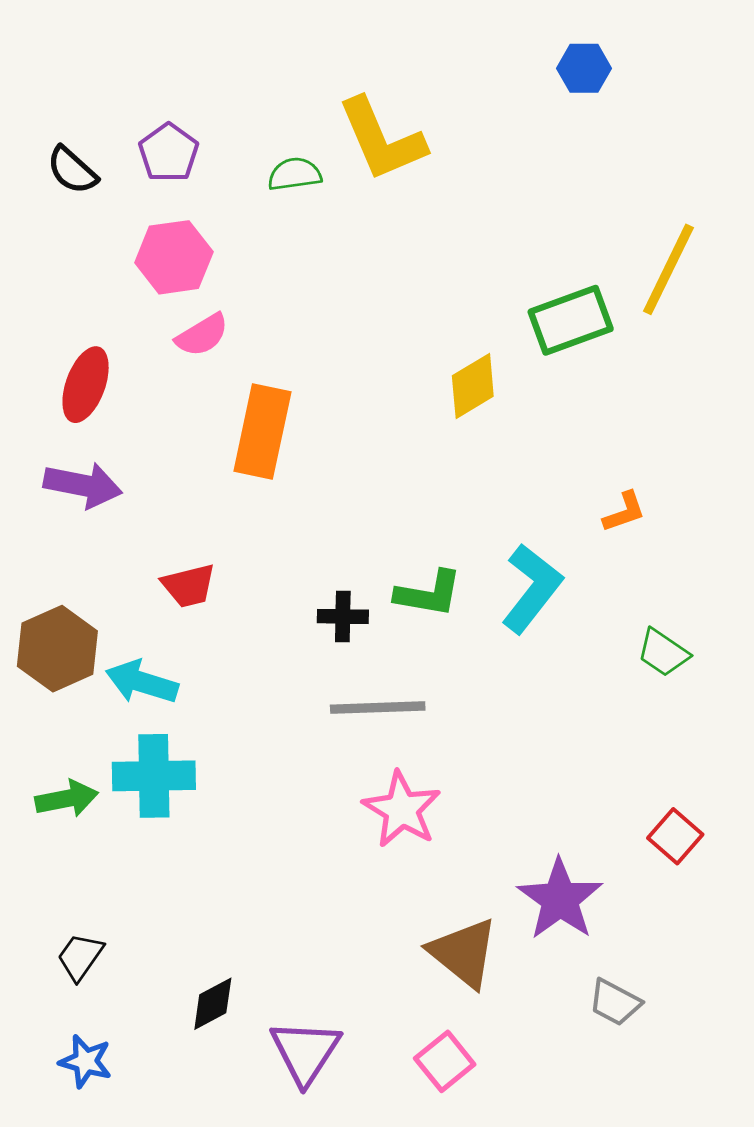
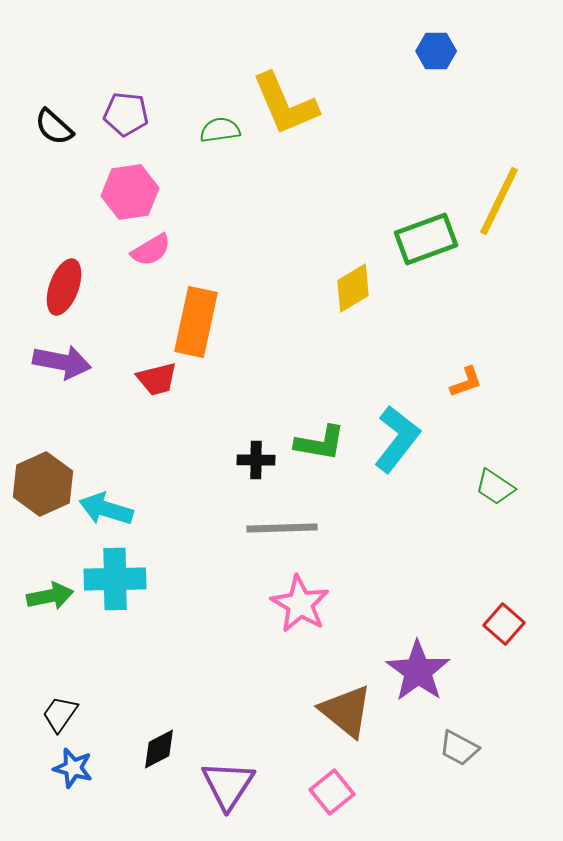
purple pentagon: (169, 153) -> (126, 114), turned -30
red trapezoid: (189, 586) -> (157, 379), moved
blue star: (86, 1061) -> (73, 768), moved

